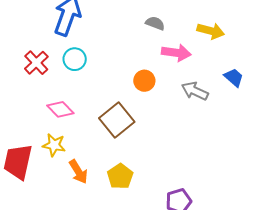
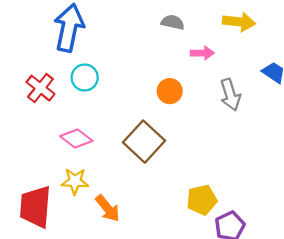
pink arrow: (176, 53) -> (202, 53), size x0.7
gray arrow: (195, 91) -> (230, 95), turned -124
yellow pentagon: (120, 176) -> (202, 200), moved, turned 30

